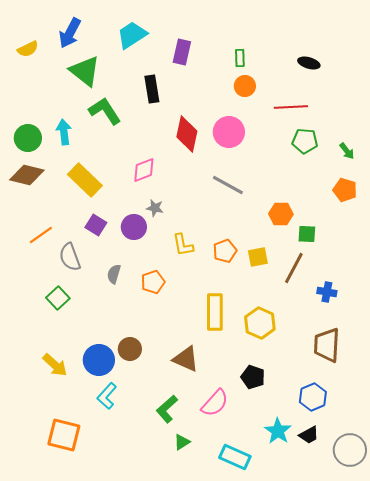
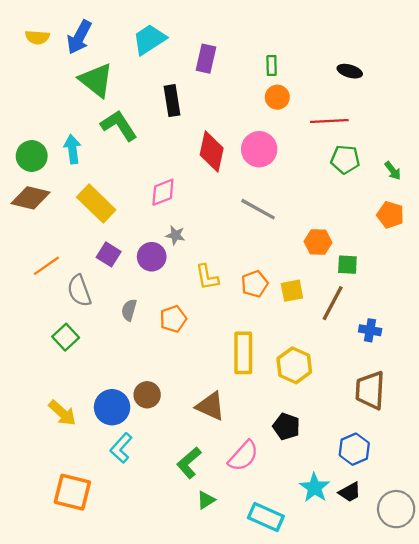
yellow semicircle: (28, 49) -> (37, 37), moved, turned 30

